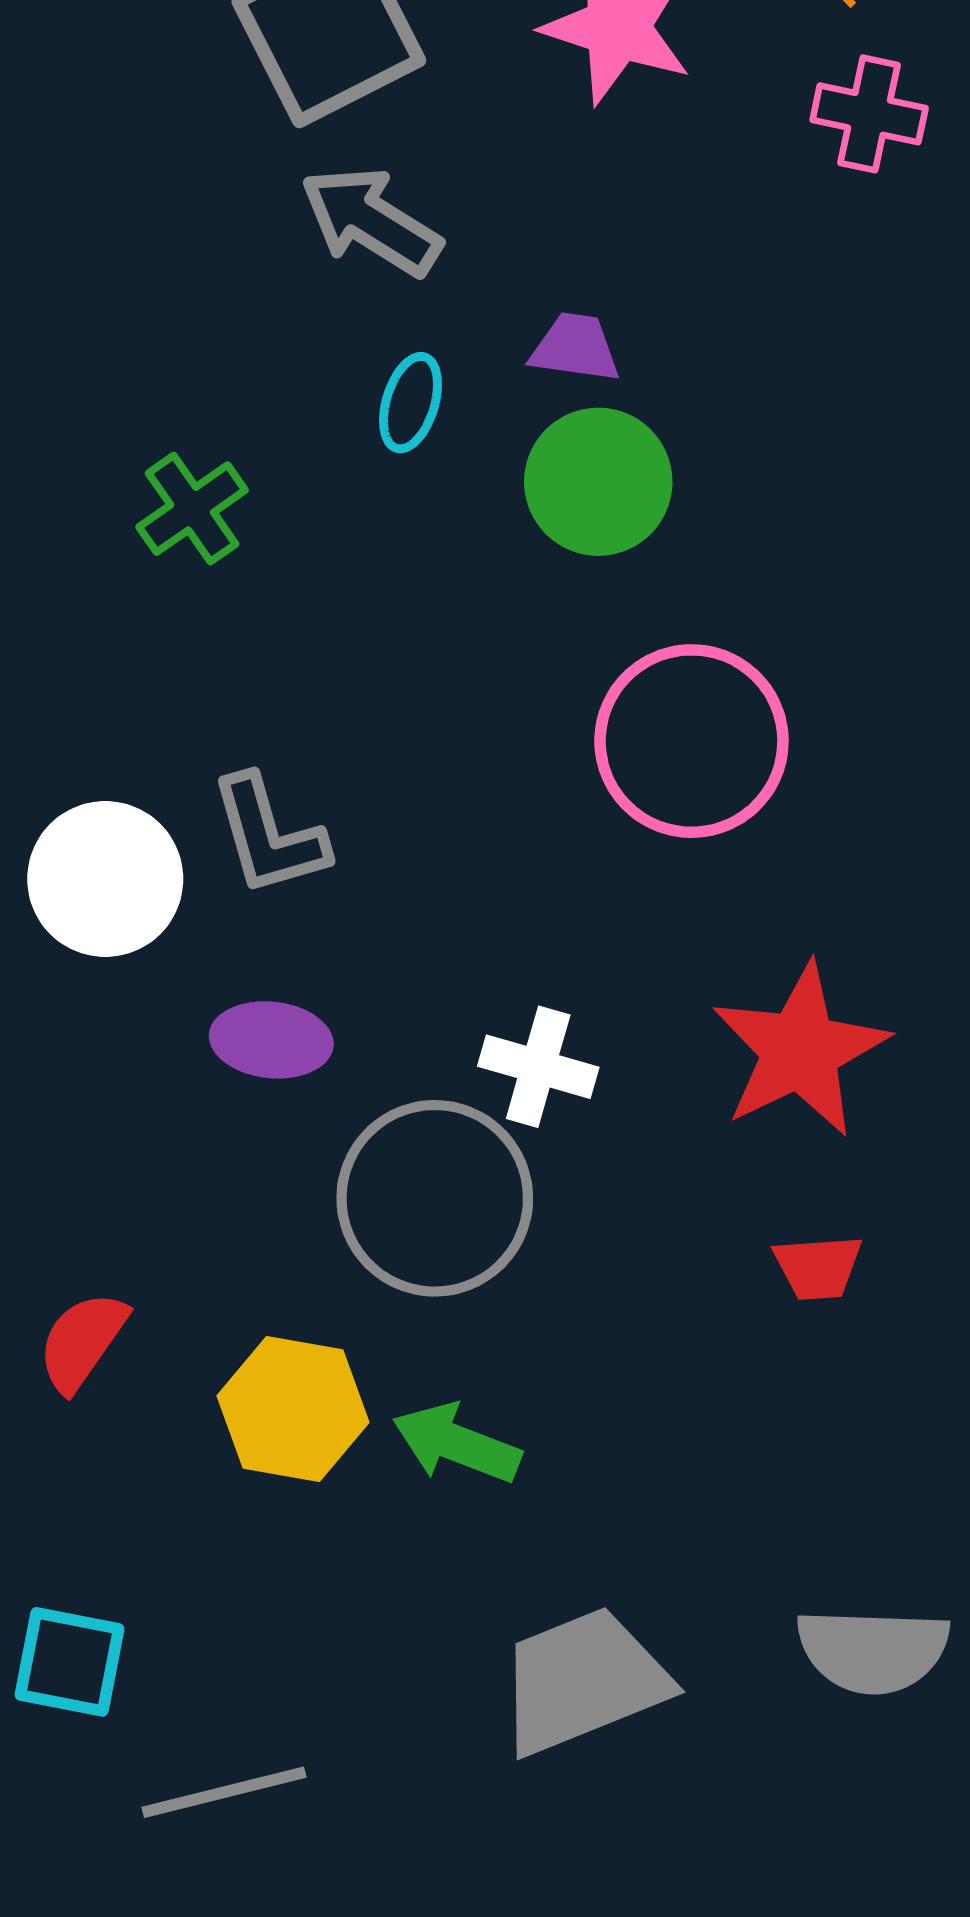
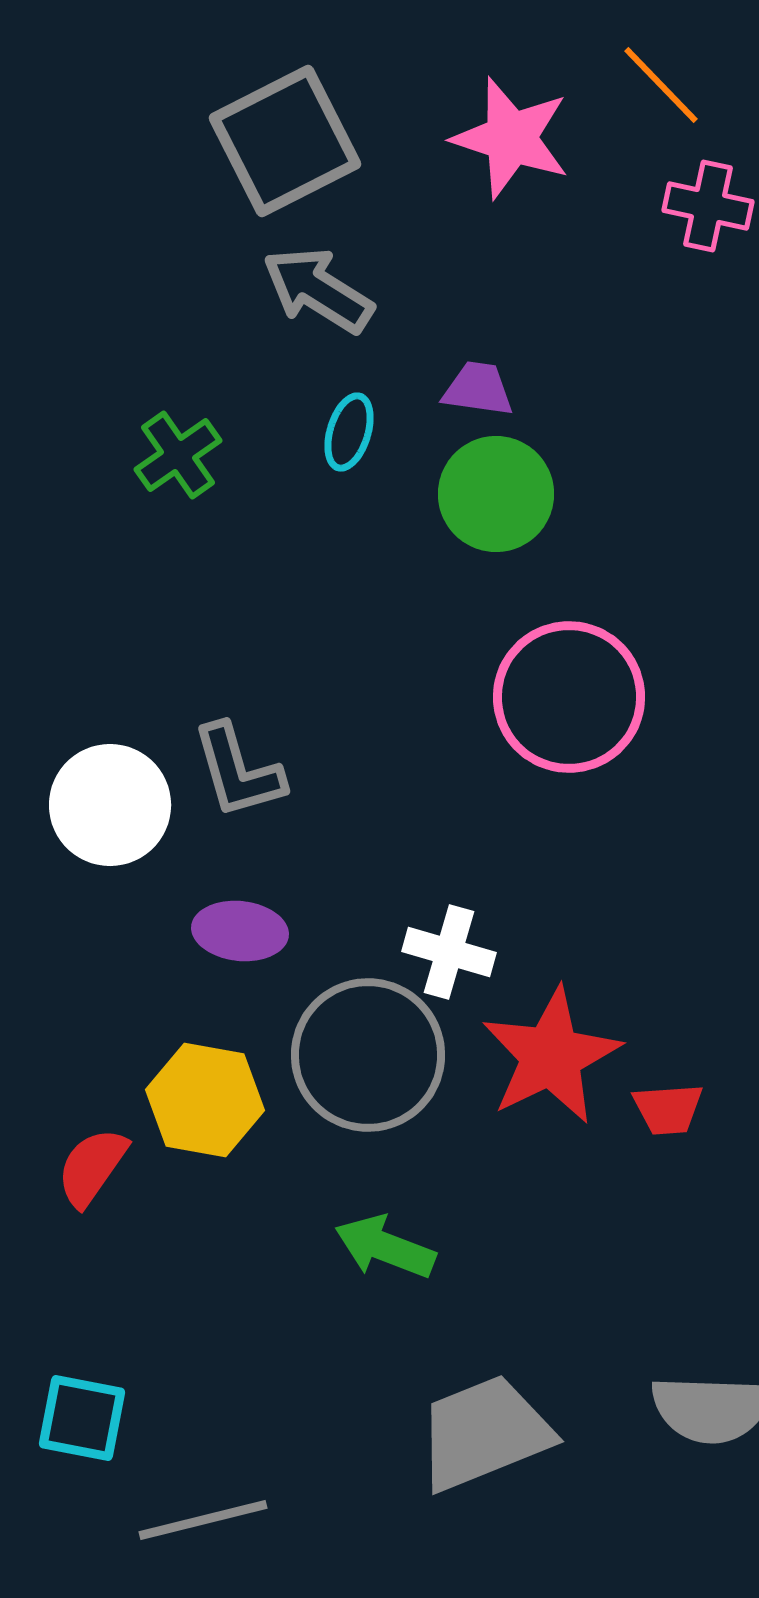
green cross: (192, 509) -> (178, 455), moved
red star: (800, 1050) -> (551, 1056), moved
yellow hexagon: (293, 1409) -> (205, 1100), moved

